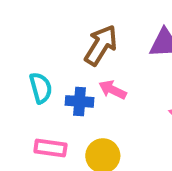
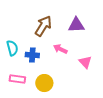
pink arrow: (113, 90) -> (60, 49), moved

